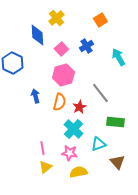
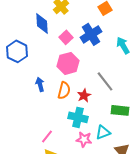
blue cross: (86, 46) -> (91, 34), size x1.5
cyan cross: (73, 129) -> (78, 117), turned -30
pink line: (42, 148) -> (47, 136), turned 48
pink star: (69, 153) -> (84, 139), moved

